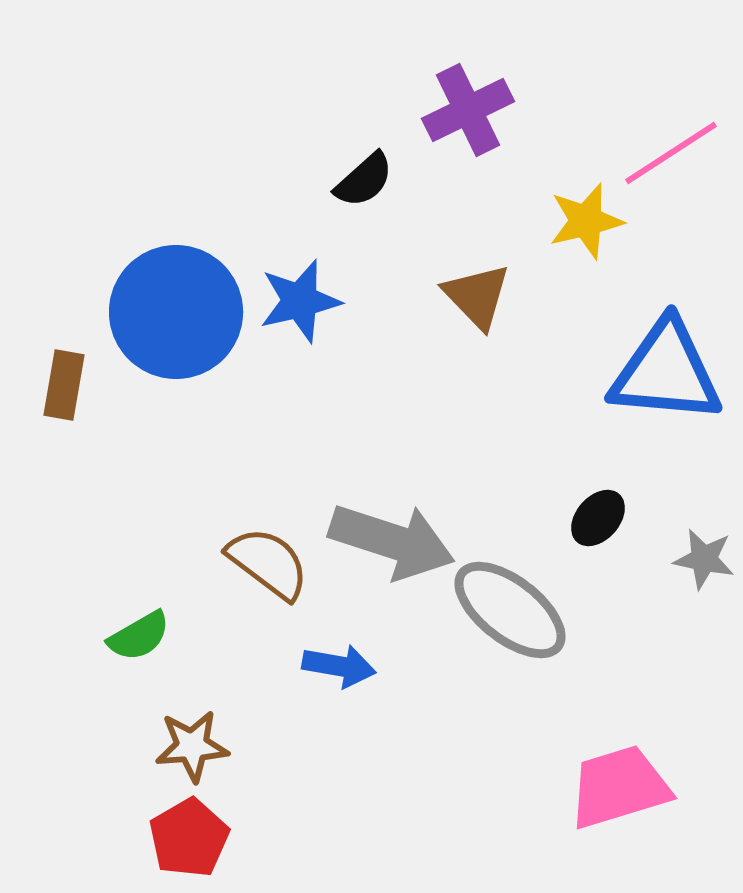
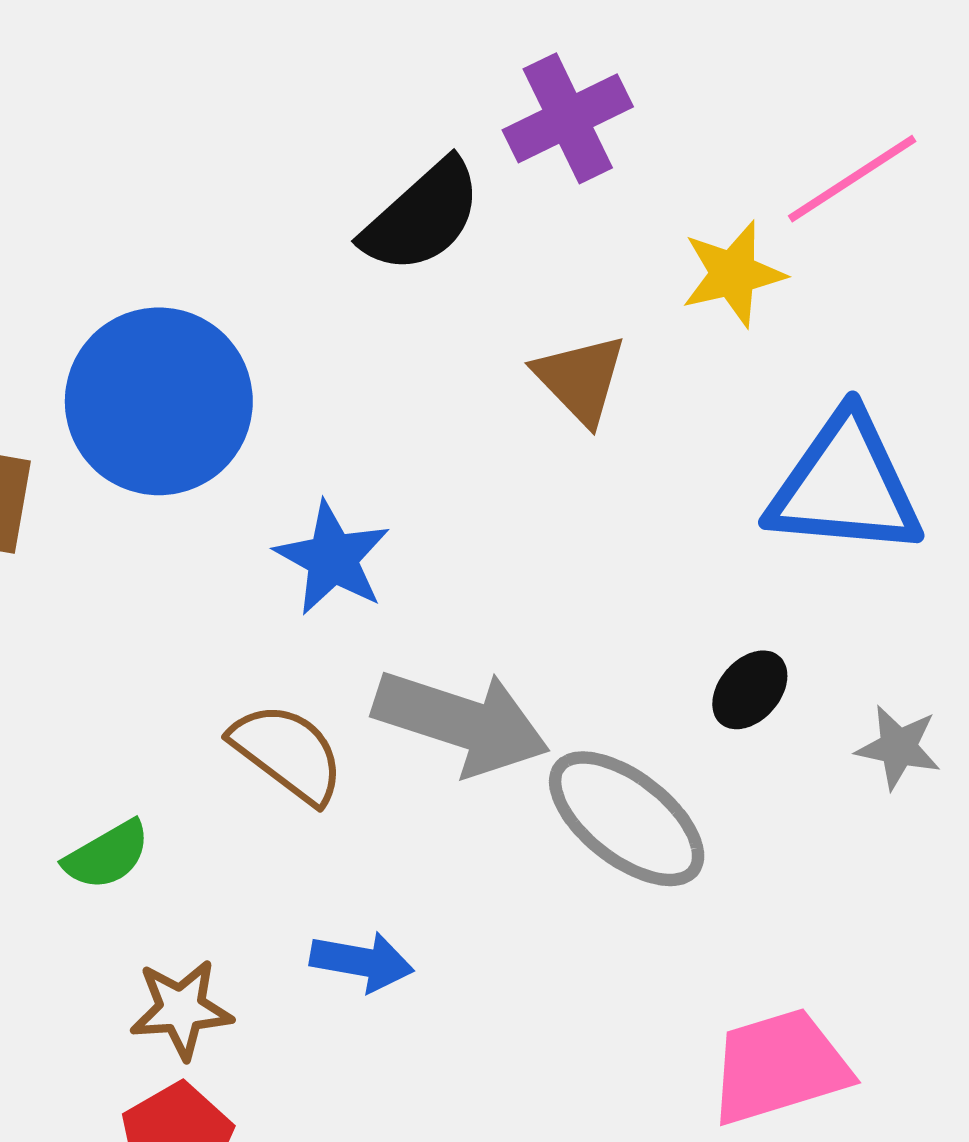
black semicircle: (364, 180) -> (422, 216), size x1.5
blue star: (300, 301) -> (332, 558), moved, turned -30
blue arrow: (339, 666) -> (362, 962), moved

